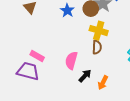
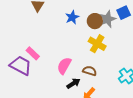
brown semicircle: (97, 47) -> (90, 71), moved, turned -88

